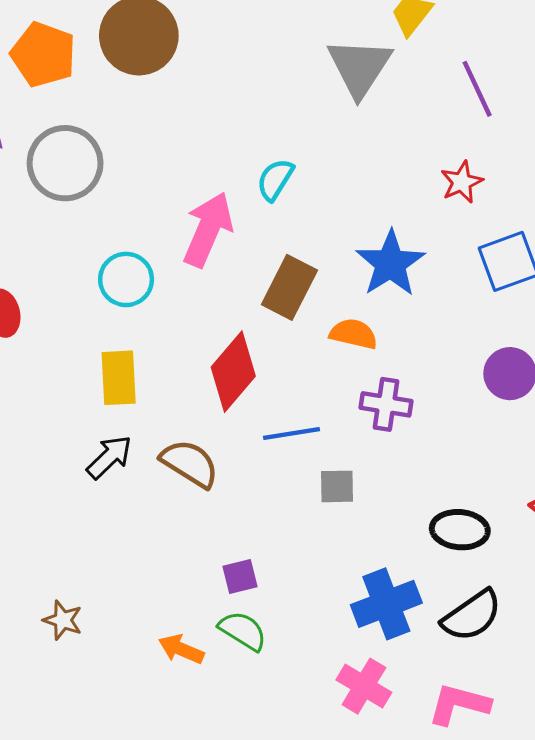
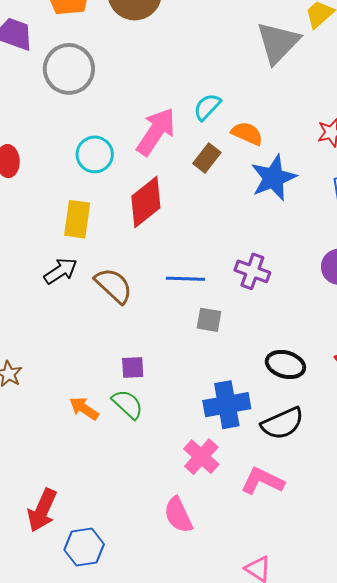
brown rectangle: (289, 287) -> (207, 158), moved, size x0.7
orange semicircle: (353, 334) -> (247, 133), moved
red diamond: (233, 372) -> (146, 202), moved

